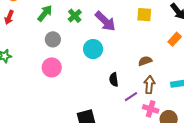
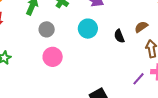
black semicircle: (114, 80) -> (119, 36), moved
purple line: (131, 97) -> (139, 79), moved

